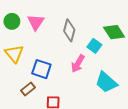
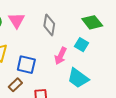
cyan square: (94, 46) -> (81, 45), moved
cyan trapezoid: (106, 82) -> (78, 78), moved

